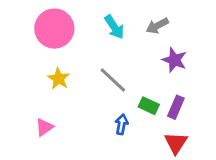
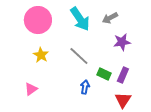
cyan arrow: (114, 27) -> (80, 19), size x1.4
purple star: (174, 60) -> (122, 42), turned -30

